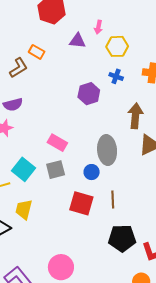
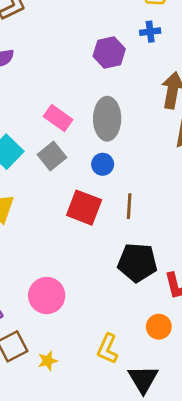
blue cross: (116, 76) -> (150, 32), turned -32
gray ellipse: (107, 150) -> (107, 119), moved
gray square: (56, 170) -> (52, 156), turned -30

